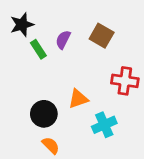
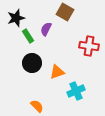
brown square: (102, 36) -> (65, 12), moved
red cross: (125, 81) -> (89, 46), moved
black circle: (44, 114) -> (32, 63), moved

